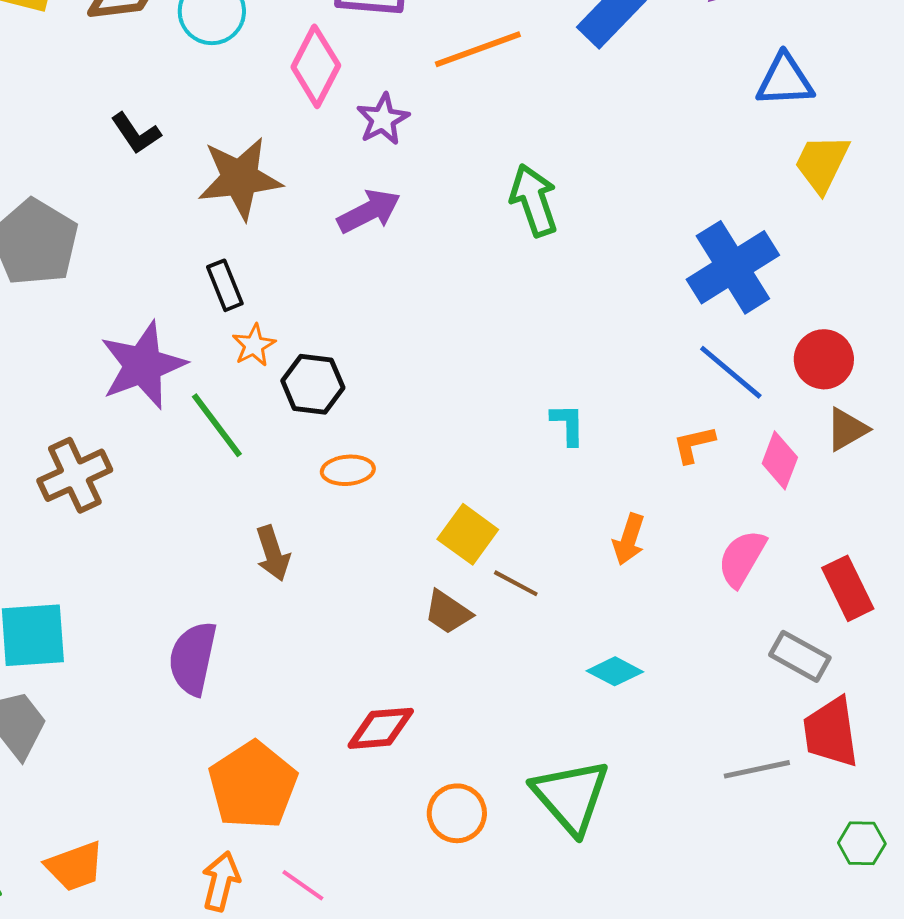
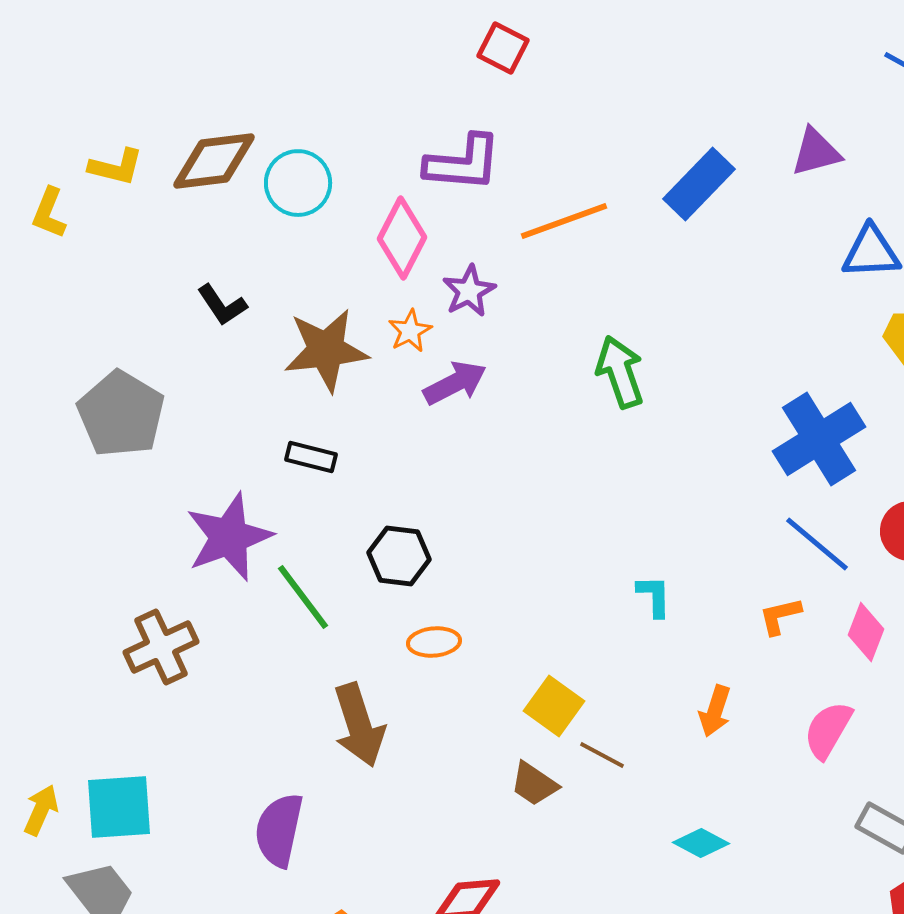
black rectangle: (225, 285) -> (311, 457), turned -54
orange star: (254, 345) -> (410, 331), moved
brown arrow: (273, 553) -> (359, 725), size x1.5

